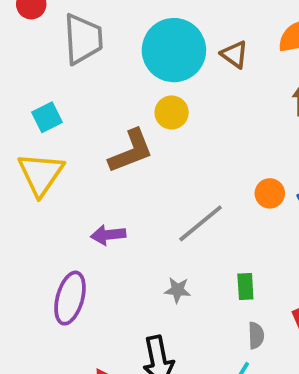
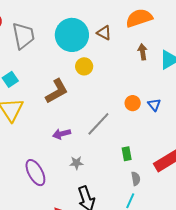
yellow circle: (172, 112) -> (84, 66), moved
purple arrow: (108, 235) -> (62, 134), moved
gray star: (177, 290) -> (76, 163), moved
purple ellipse: (70, 298) -> (35, 173), turned -36

